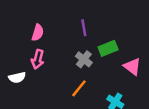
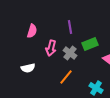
pink arrow: (38, 59) -> (51, 48), moved
white semicircle: (17, 77) -> (28, 68), moved

